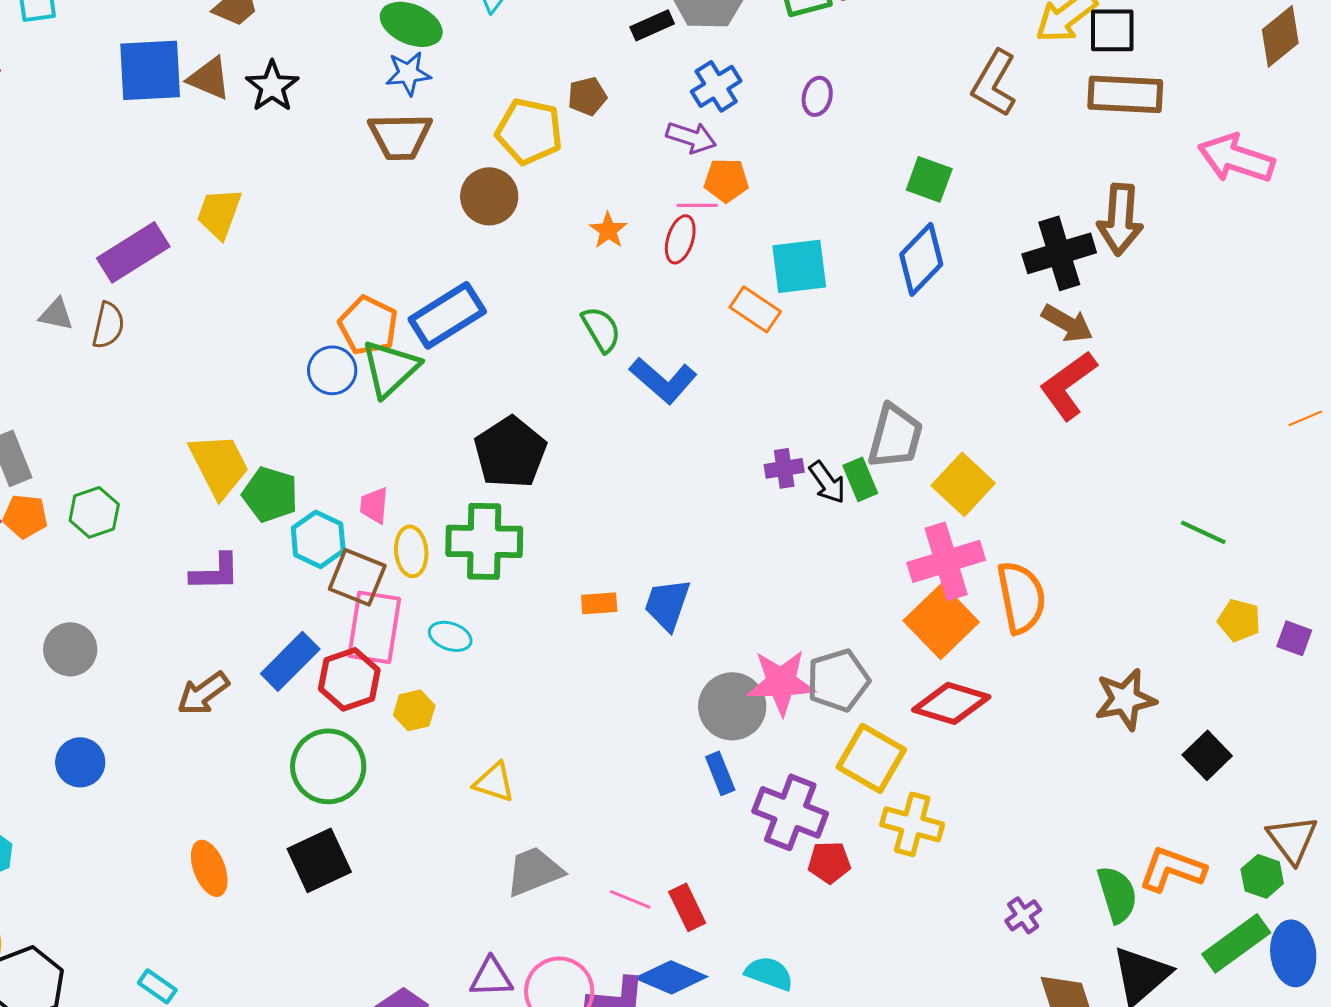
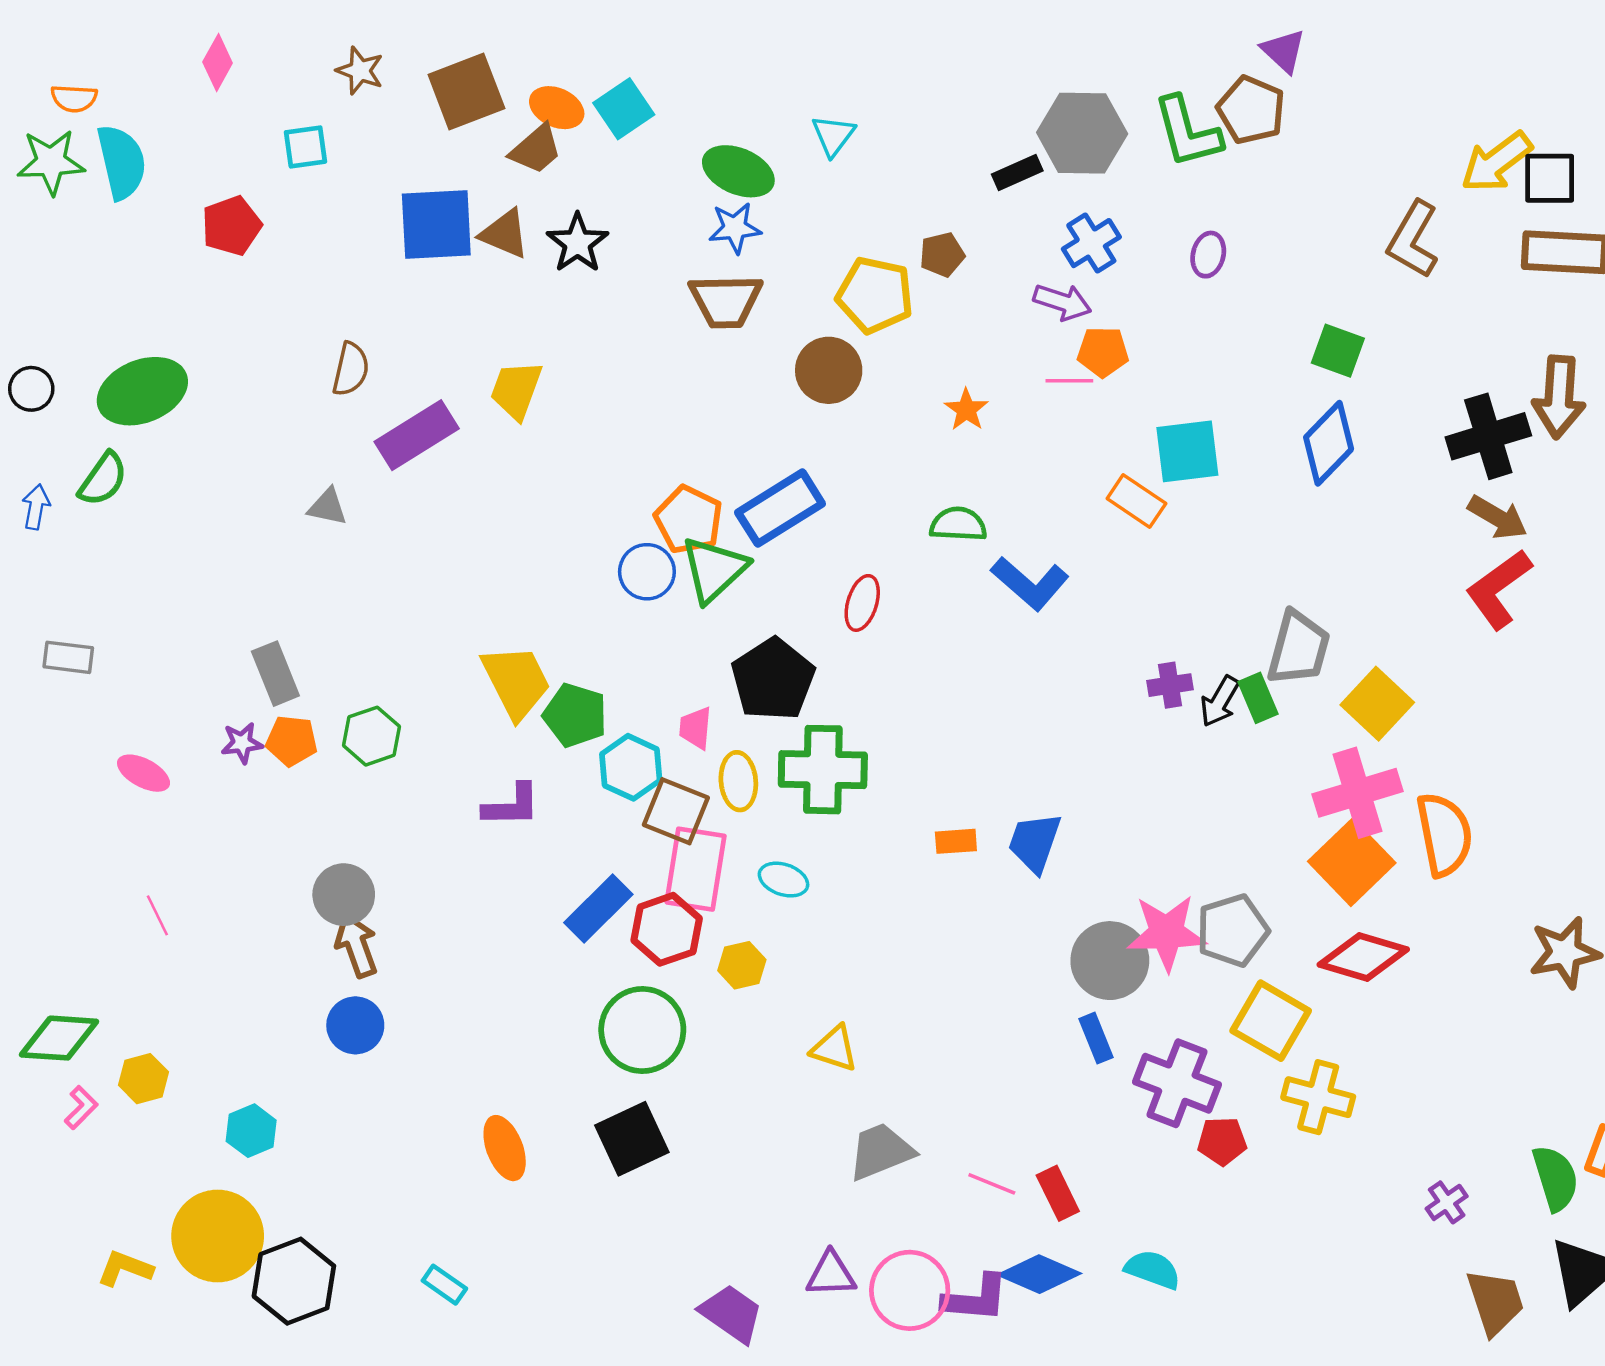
red ellipse: (680, 239) -> (862, 603), moved
brown semicircle: (108, 325) -> (351, 369), moved
green semicircle: (601, 329) -> (958, 524), turned -57
black pentagon: (510, 452) -> (773, 679), moved
black arrow: (827, 482) -> (1220, 701), turned 66
brown arrow: (203, 693) -> (356, 946), moved, turned 106

